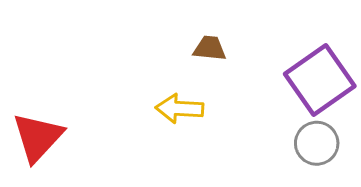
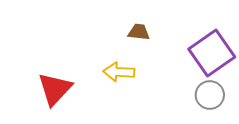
red triangle: (38, 137) -> (55, 89), moved

